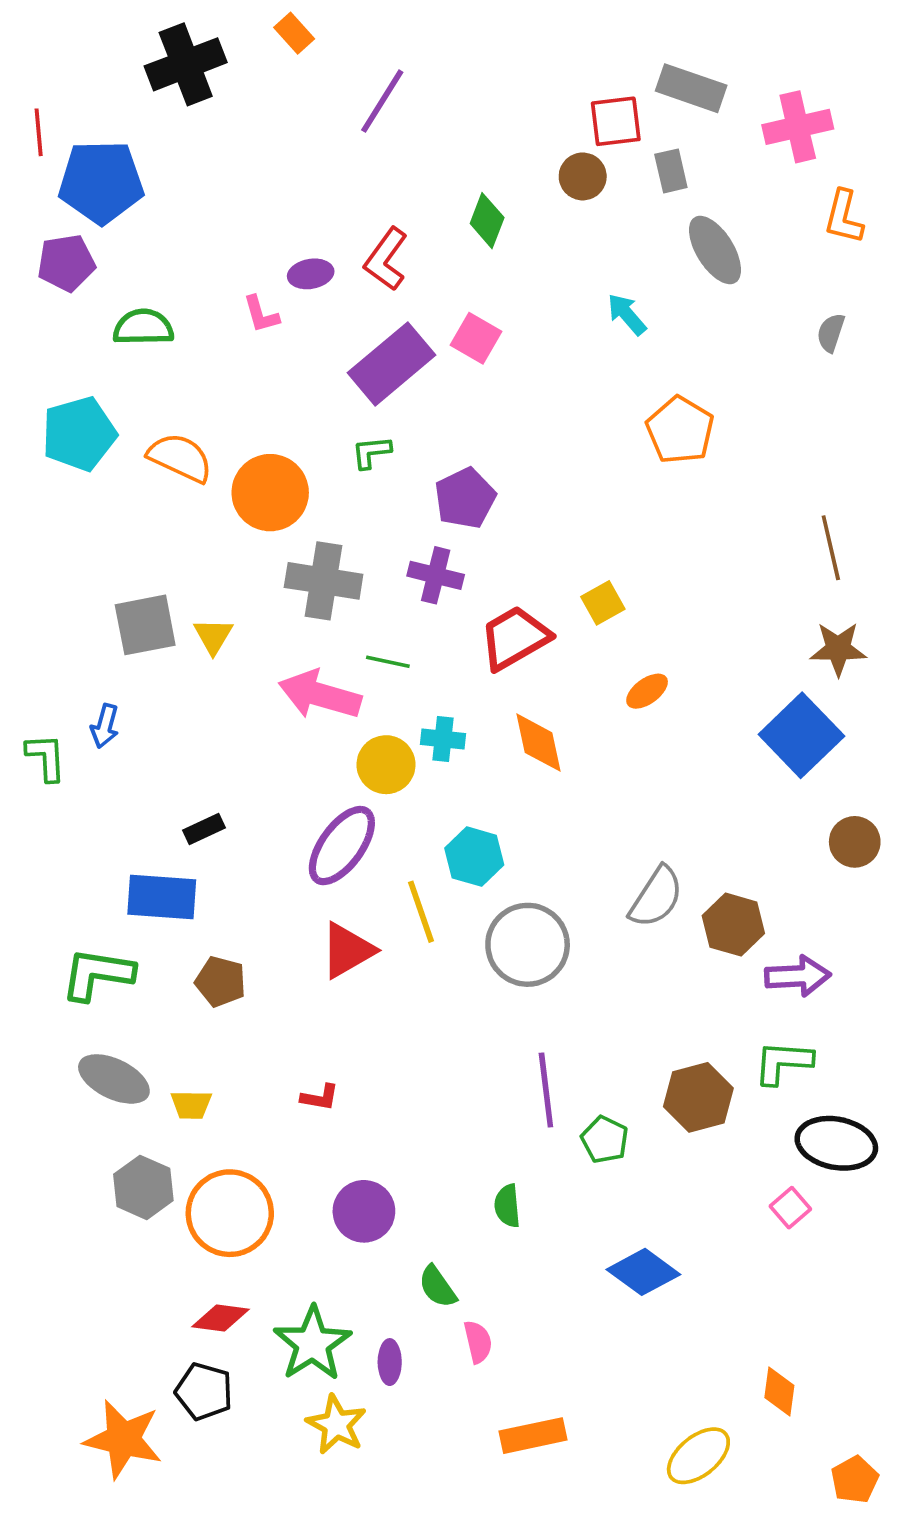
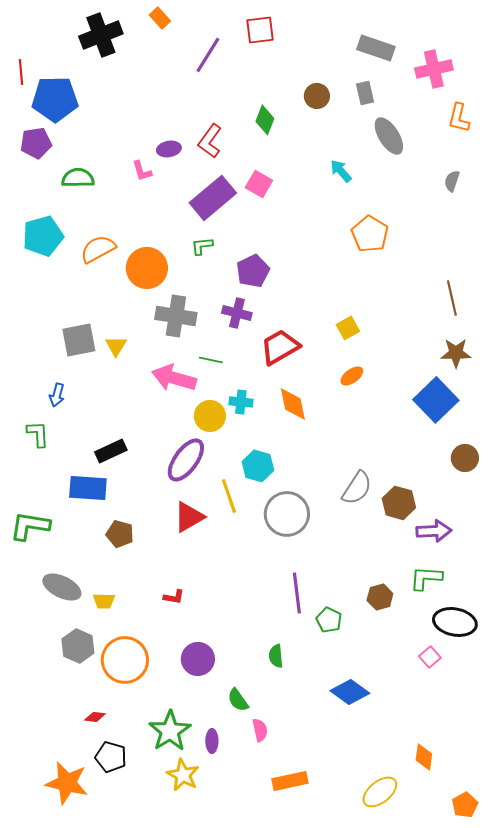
red square: (616, 121) -> (260, 30), moved
orange semicircle: (180, 458) -> (98, 249), turned -54
yellow square: (603, 603) -> (348, 328), moved
green L-shape: (46, 757) -> (38, 434), moved
black rectangle: (204, 829) -> (111, 451), size x1.4
green L-shape: (97, 974) -> (30, 526), moved
brown hexagon: (698, 1097) -> (380, 597), size x0.7
red diamond: (221, 1318) -> (95, 717), moved, size x0.7

